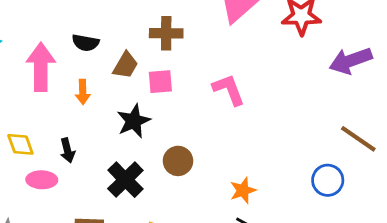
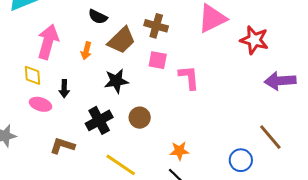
brown trapezoid: (126, 65) -> (121, 40), size x1.4
pink arrow: (41, 67) -> (48, 42), moved
pink square: (160, 82) -> (158, 60), moved

